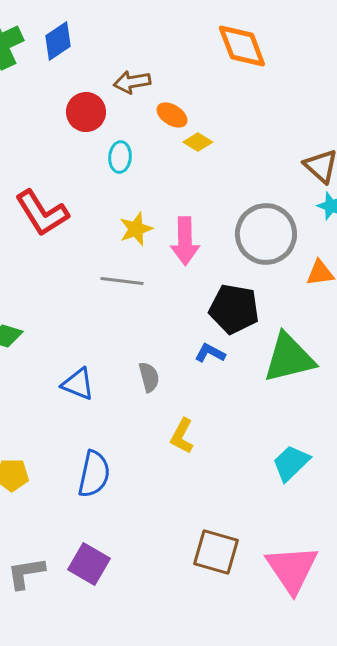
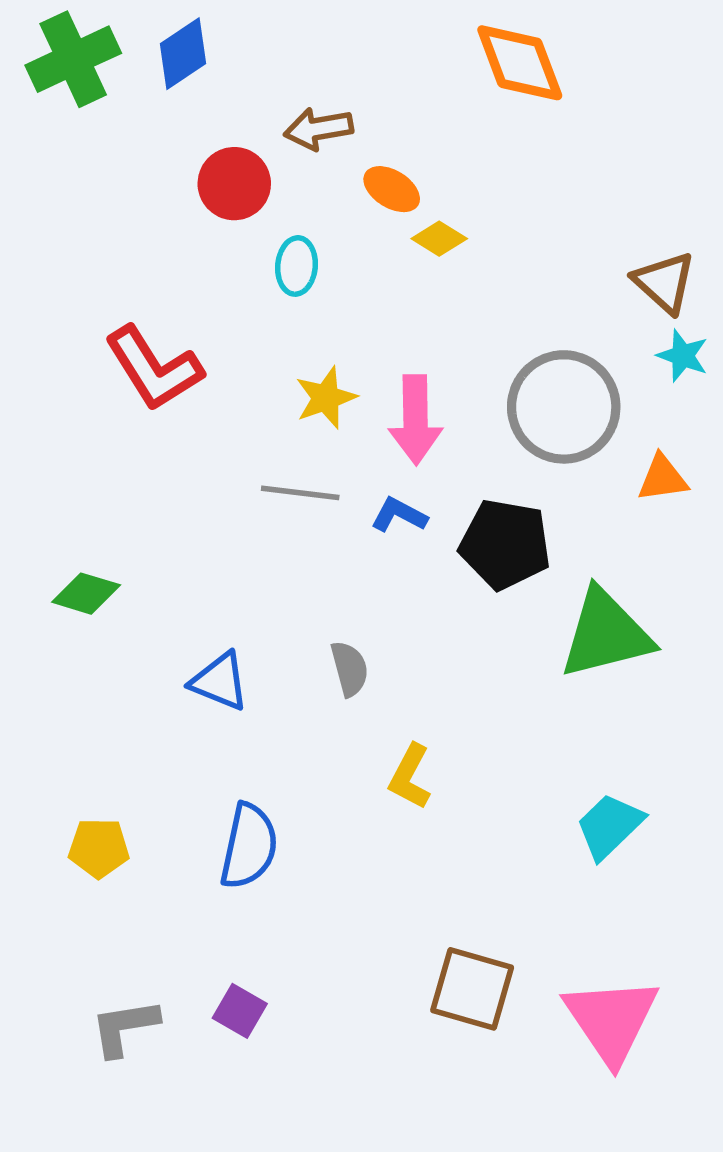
blue L-shape: (210, 353) -> (399, 515), moved
purple square: (89, 564) -> (240, 1011), size x0.7

